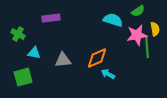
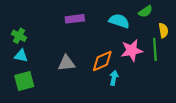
purple rectangle: (51, 18) -> (75, 19), moved
pink star: (137, 35) -> (132, 50), moved
cyan triangle: (34, 53) -> (21, 56), moved
cyan arrow: (108, 74) -> (114, 78), turned 72

